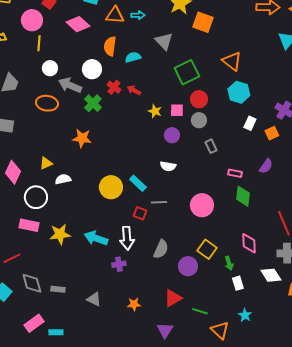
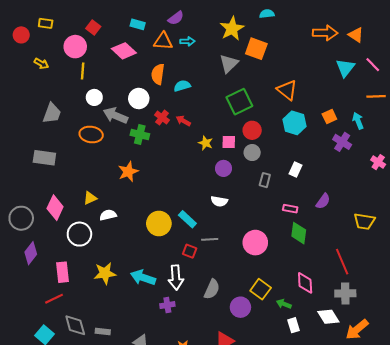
gray triangle: (164, 41) -> (229, 64), moved, turned 30
green cross: (93, 103) -> (140, 135), turned -30
white rectangle: (250, 123) -> (296, 169), moved
orange square: (272, 133) -> (329, 117), moved
orange star: (82, 138) -> (128, 172), turned -30
gray rectangle: (211, 146) -> (265, 180), turned 40
pink rectangle: (29, 225) -> (62, 272), moved, turned 72
green arrow: (229, 263) -> (284, 304), turned 128

